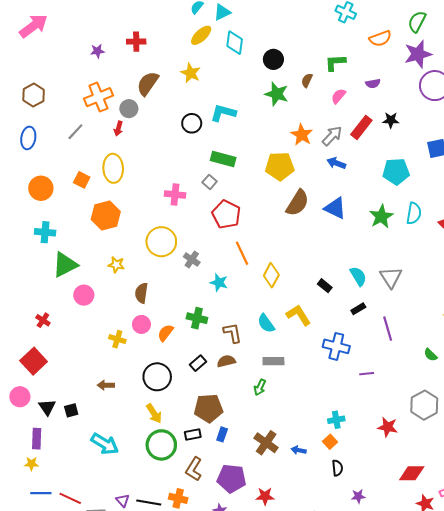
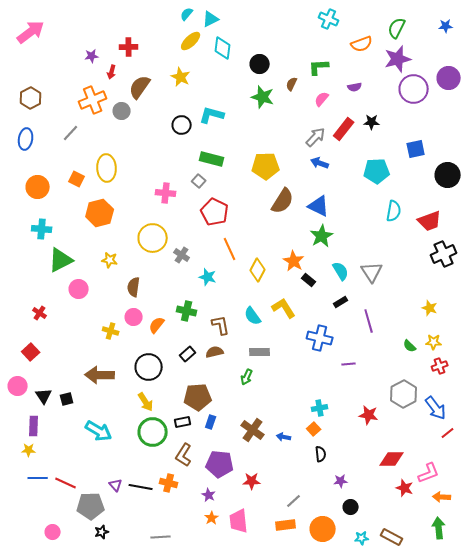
red arrow: (118, 129) -> (112, 72), moved
orange star: (302, 135) -> (294, 261), moved
green star: (381, 217) -> (322, 236), moved
red square: (34, 361) -> (31, 352), size x0.7
brown arrow: (106, 385) -> (100, 375), size x1.8

